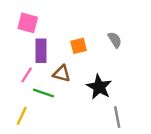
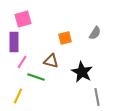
pink square: (28, 23) -> (23, 19), turned -30
gray semicircle: (115, 40) -> (95, 33), turned 64
purple rectangle: (41, 51) -> (14, 42), moved

